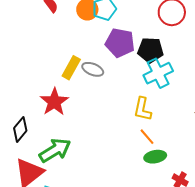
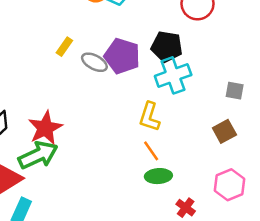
purple pentagon: (120, 43) -> (122, 56), moved
yellow rectangle: (71, 68) -> (64, 47), moved, size x0.7
red star: (54, 102) -> (45, 128), moved

